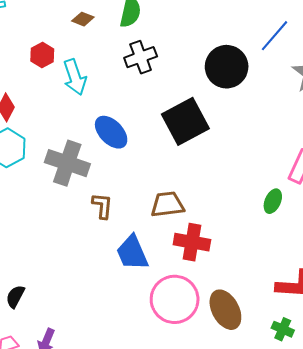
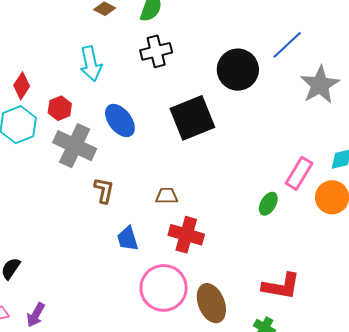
red hexagon: (42, 55) -> (60, 108), moved
brown trapezoid: (167, 204) -> (167, 196), size x0.7
blue trapezoid: (132, 253) -> (128, 239), size x0.7

